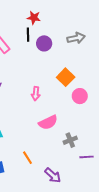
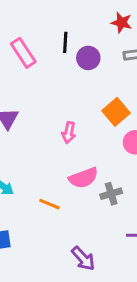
red star: (34, 18) -> (122, 22), moved
gray cross: (70, 140) -> (111, 194), moved
orange line: (28, 158) -> (49, 204), moved, turned -40

